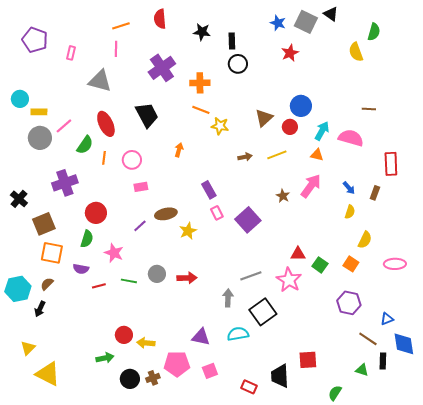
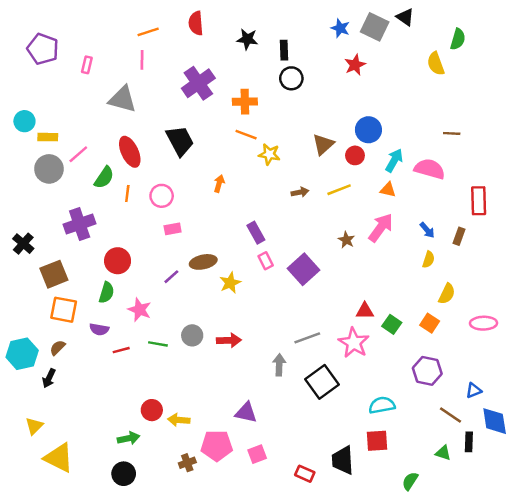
cyan semicircle: (238, 334) -> (382, 405), moved
black circle: (130, 379) -> (124, 474), moved

